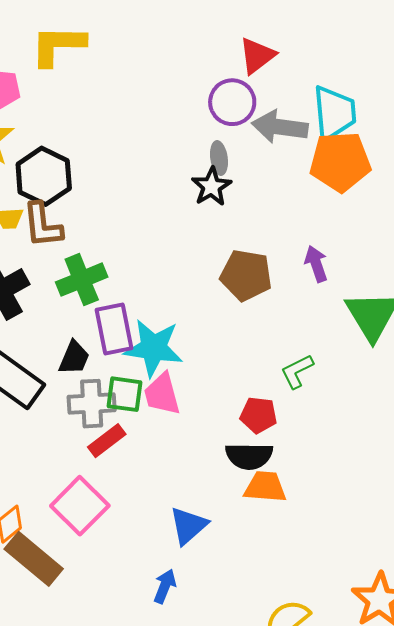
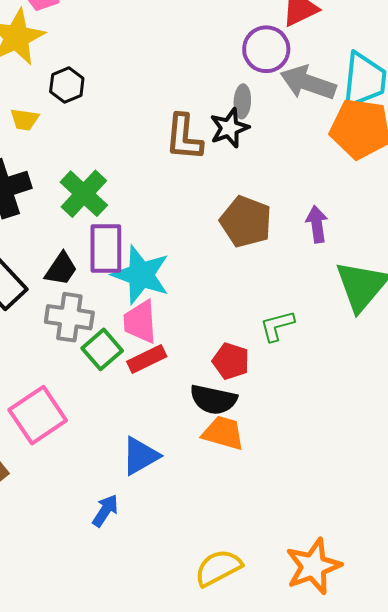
black hexagon: (44, 176) -> (67, 85), size x0.6
brown L-shape: (42, 225) -> (184, 137), moved
green cross: (82, 280) -> (84, 194), turned -36
green square: (125, 394) -> (102, 349), moved, turned 30
red rectangle: (107, 441) -> (147, 359), moved

